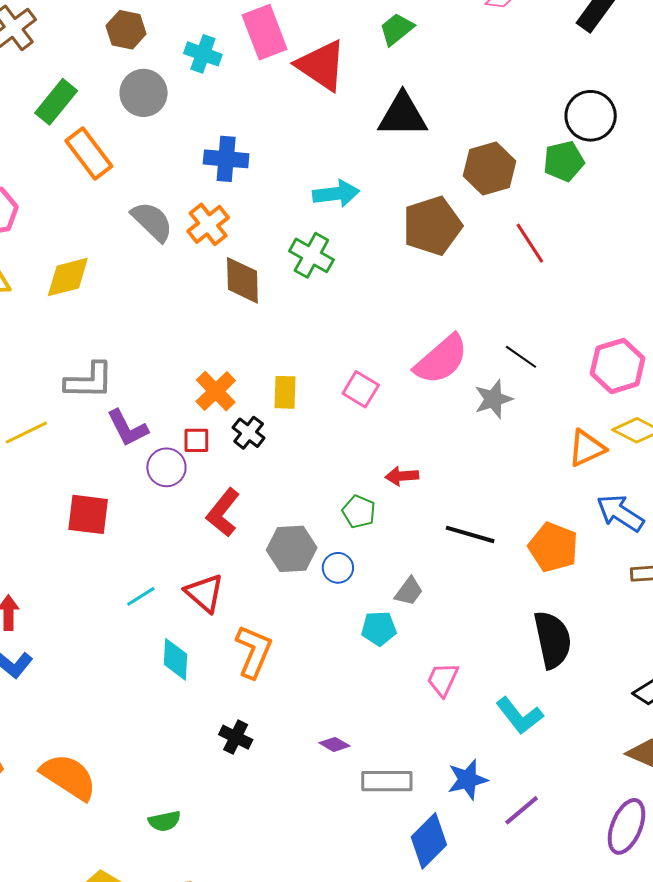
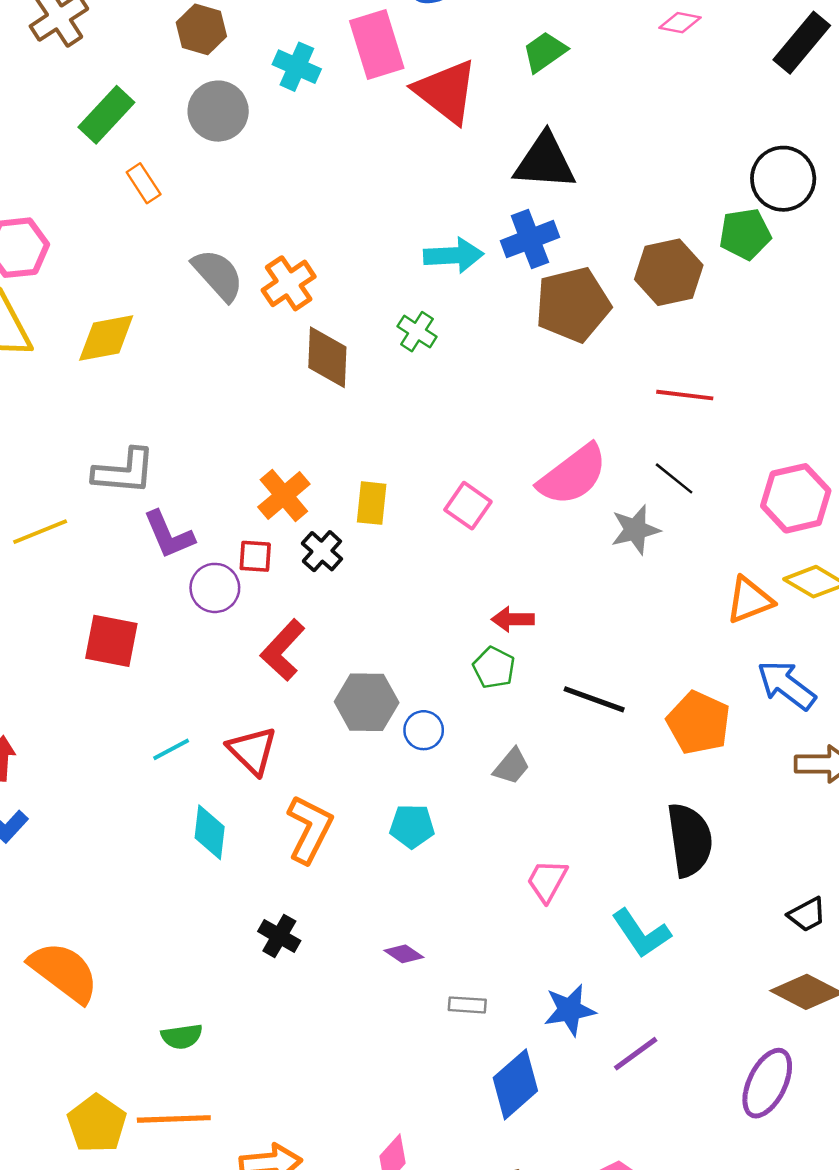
orange rectangle: (89, 154) -> (144, 183), size x0.6
blue cross: (226, 159) -> (530, 239), moved, turned -30
brown hexagon: (489, 168) -> (669, 272), moved
red line: (530, 243) -> (685, 395), moved, turned -54
green cross: (311, 255) -> (417, 332), size x0.7
green pentagon: (359, 512) -> (494, 668), moved
cyan pentagon: (379, 628) -> (412, 826), moved
gray rectangle: (387, 781) -> (467, 1005), size x0.6

